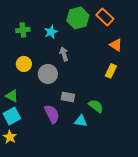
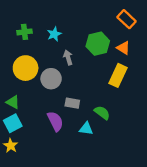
orange rectangle: (105, 17) -> (127, 19), moved
green hexagon: (78, 18) -> (98, 44), moved
yellow circle: (24, 64) -> (26, 68), size x1.5
yellow rectangle: (111, 71) -> (118, 75), size x1.5

